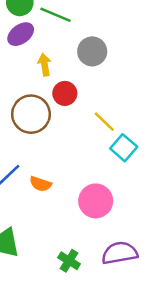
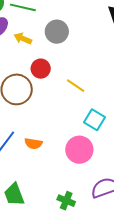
yellow arrow: (44, 65) -> (23, 38), moved, turned -48
cyan square: (124, 148) -> (94, 120), moved

